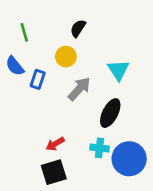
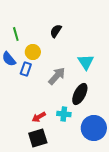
yellow circle: (66, 57) -> (33, 52), moved
cyan cross: (99, 148) -> (64, 114), moved

